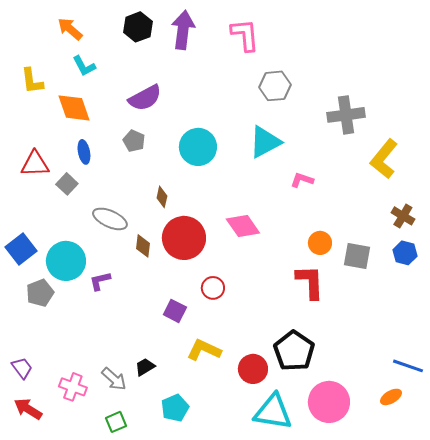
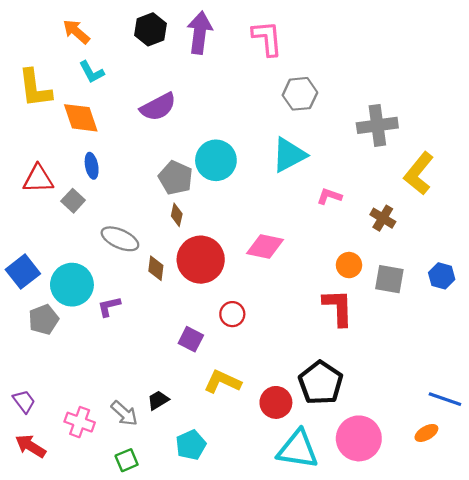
yellow L-shape: (32, 81) -> (35, 88), size x1.4
gray pentagon: (134, 141) -> (176, 178), moved, size x1.4
brown cross: (403, 216) -> (383, 218), moved
pink diamond: (243, 226) -> (265, 246), turned -44

